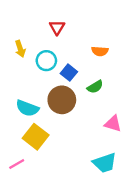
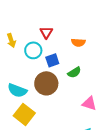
red triangle: (57, 27) -> (46, 32), moved
blue square: (69, 73) -> (52, 60), turned 32

